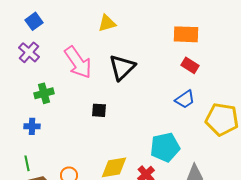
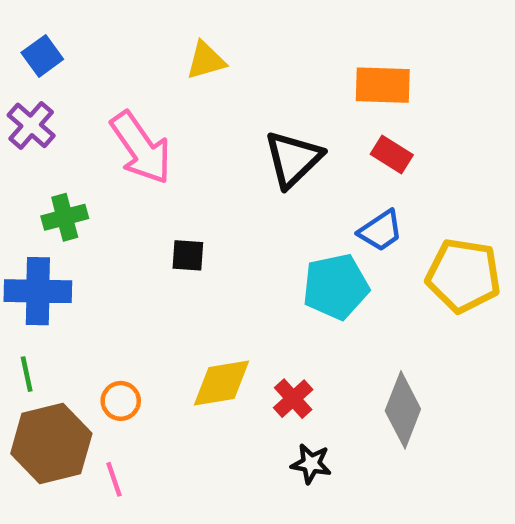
black triangle: (122, 67) -> (293, 159), moved
blue cross: (32, 126) -> (38, 291), size x1.8
cyan pentagon: (165, 147) -> (336, 287), moved

